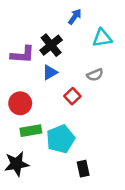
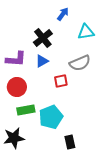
purple L-shape: (23, 55) -> (16, 59), moved
gray semicircle: (95, 75) -> (80, 63), size x1.5
red square: (72, 96) -> (61, 81), turned 32

